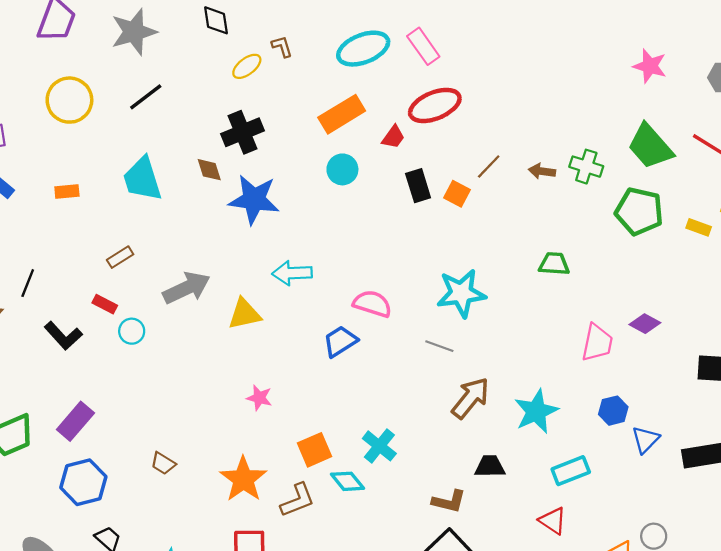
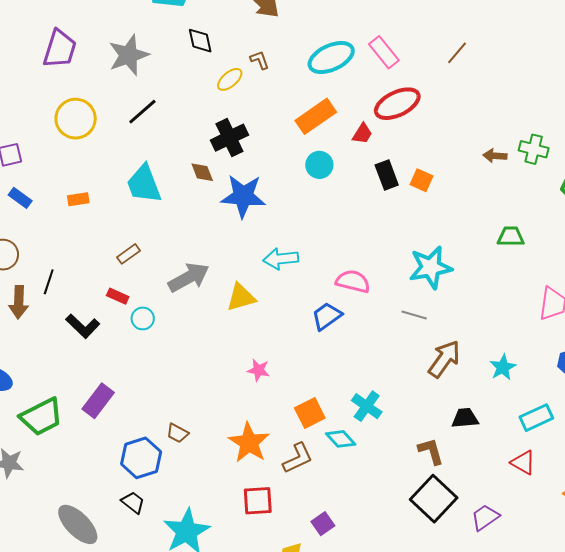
brown line: (489, 167) -> (457, 53), moved
cyan star: (536, 411) -> (503, 367), size x0.7
blue hexagon: (83, 482) -> (141, 458), moved
brown L-shape: (449, 501) -> (431, 451), turned -116

